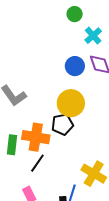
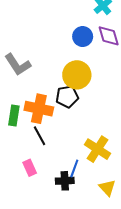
black line: (37, 163) -> (39, 136), turned -66

